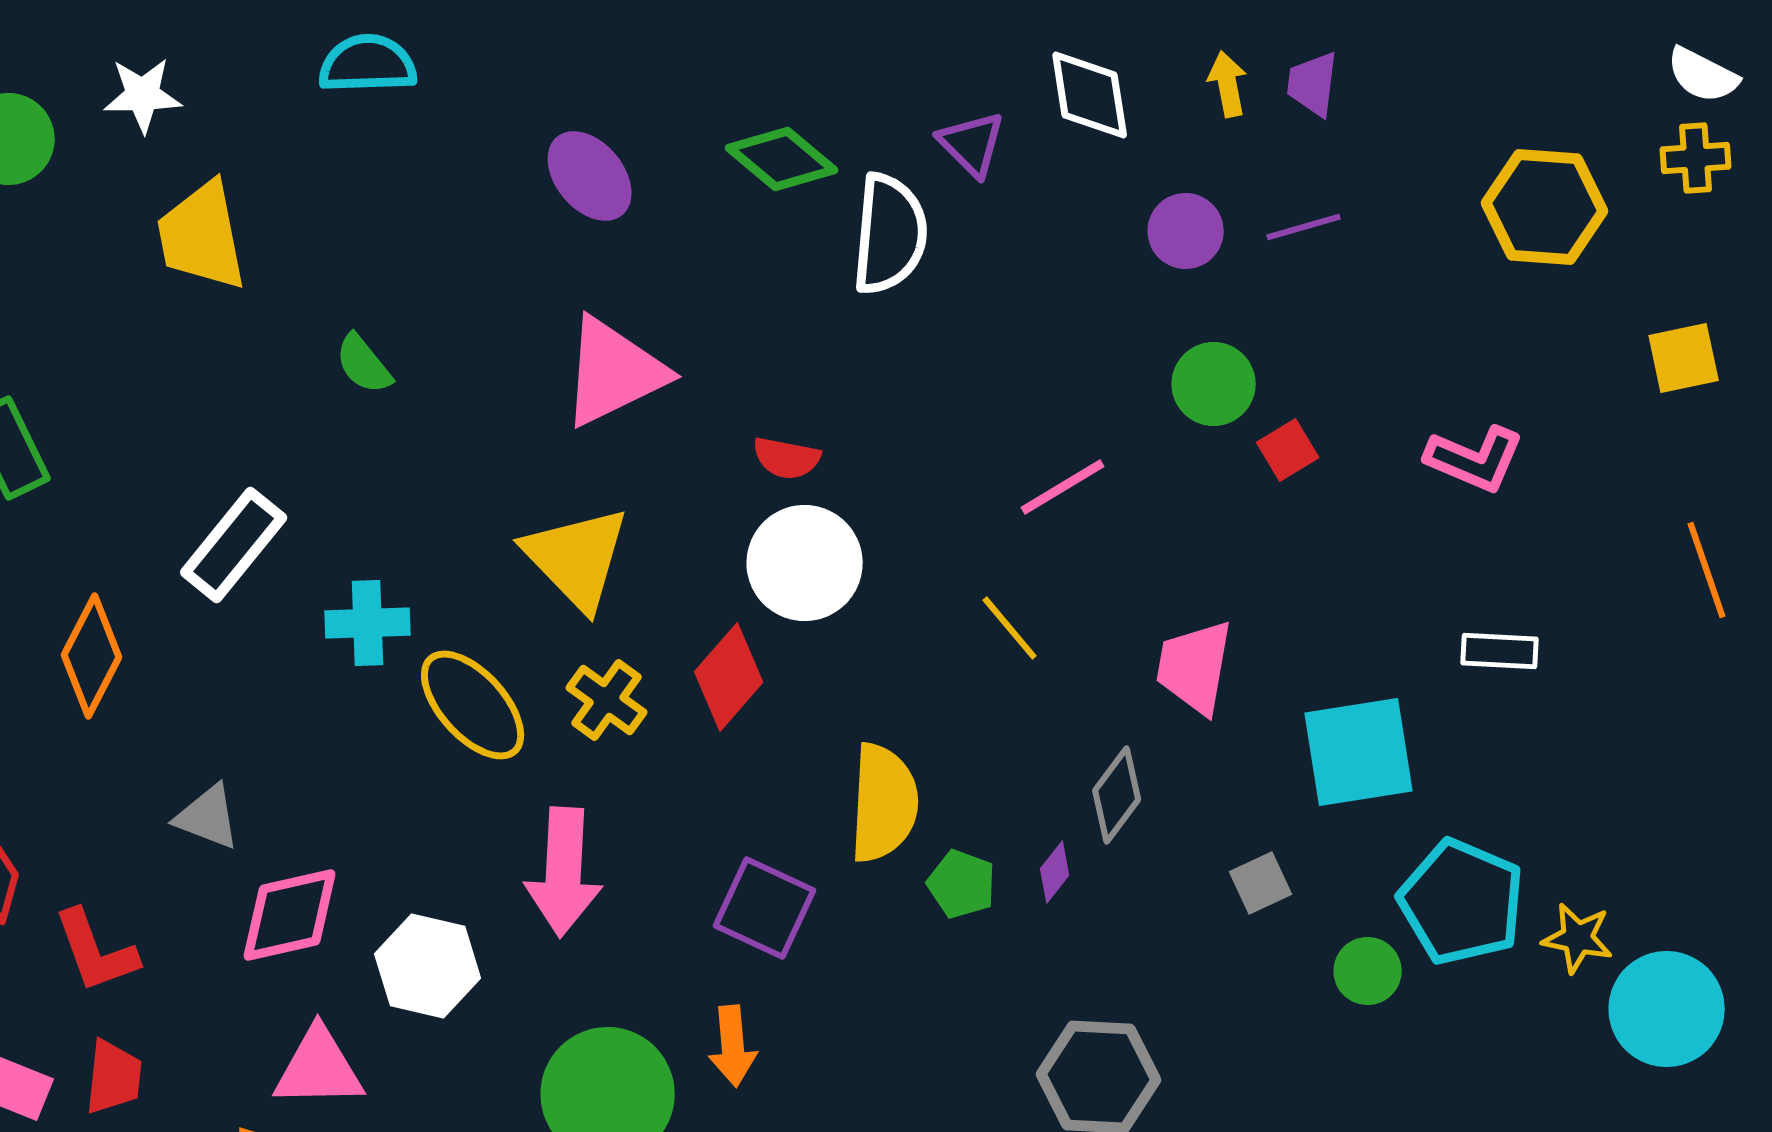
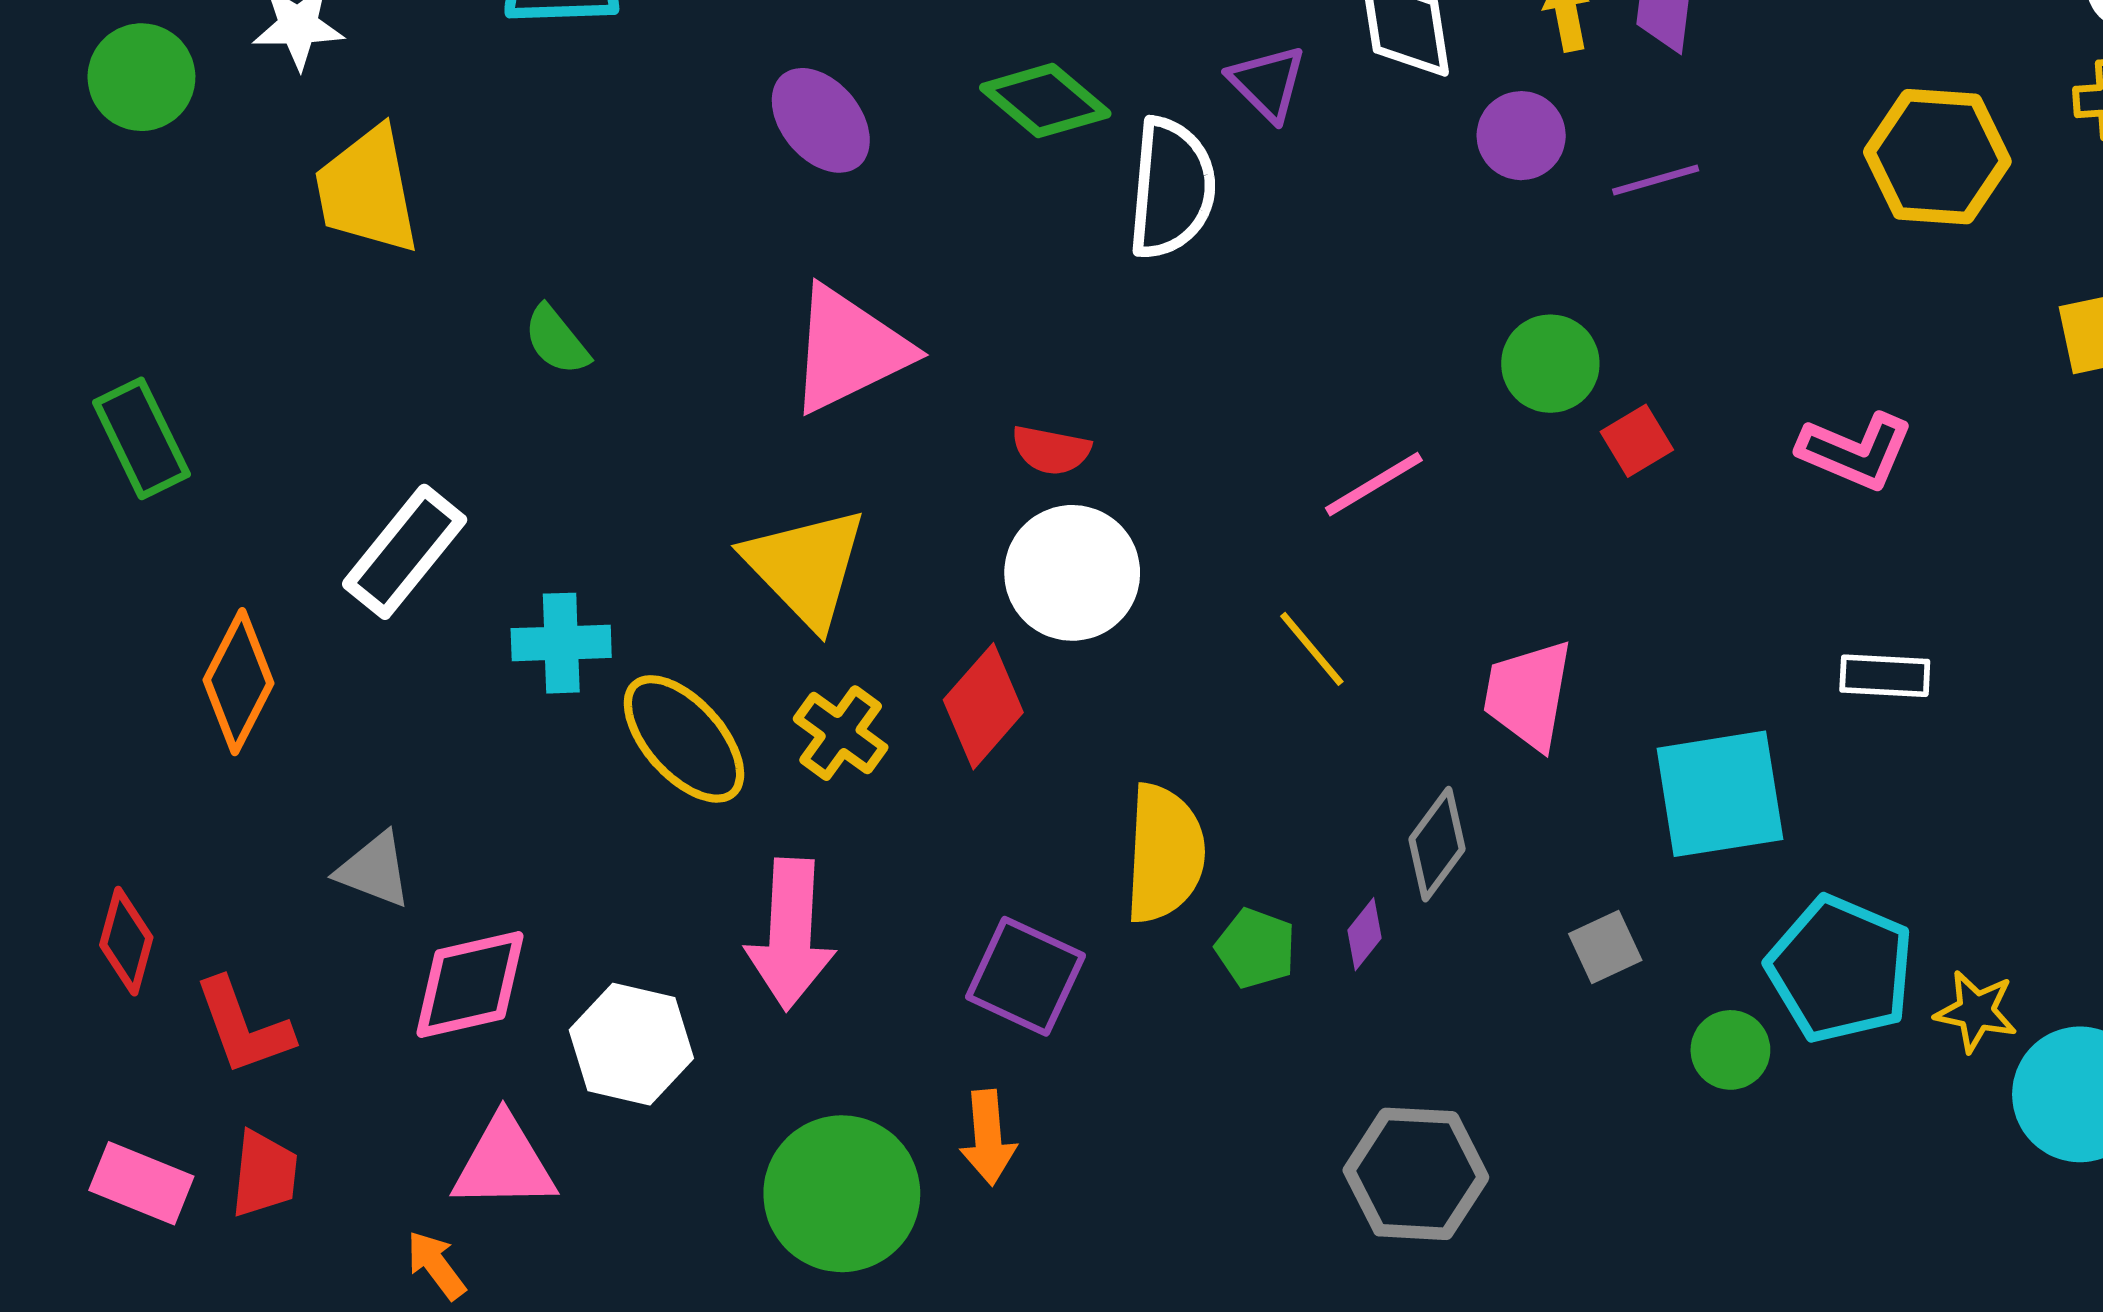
purple circle: (1186, 231) -> (1521, 136), moved

